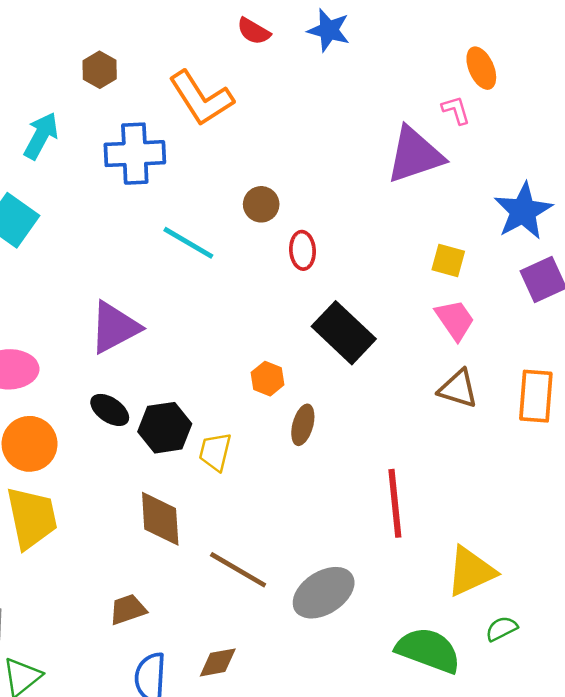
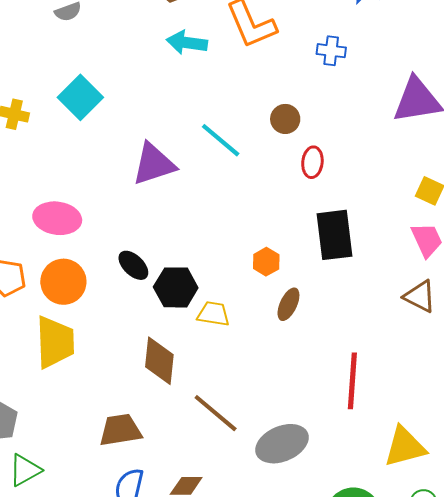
cyan arrow: (41, 136) -> (187, 43), moved, turned -120
blue cross: (135, 154) -> (331, 51), moved, size x0.6
purple triangle: (115, 327) -> (154, 164), moved
black rectangle: (344, 333) -> (335, 235), turned 30
yellow trapezoid: (215, 452) -> (213, 314), turned 76
brown trapezoid: (128, 609) -> (120, 430), size x1.4

